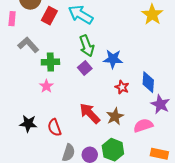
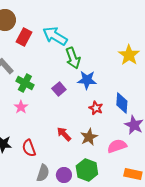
yellow star: (152, 15) -> (129, 55), moved
green arrow: (87, 46) -> (73, 58), moved
green cross: (50, 62) -> (25, 83), turned 30
red arrow: (90, 113) -> (64, 134), size x0.7

